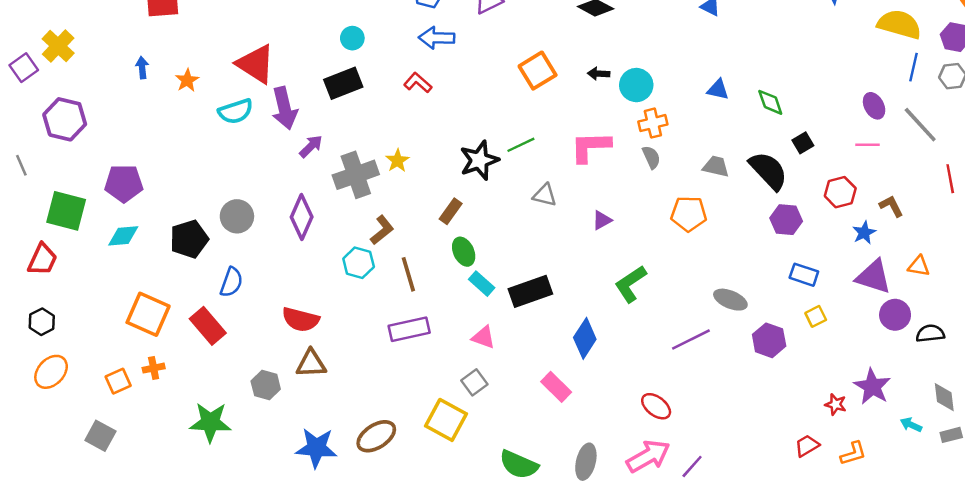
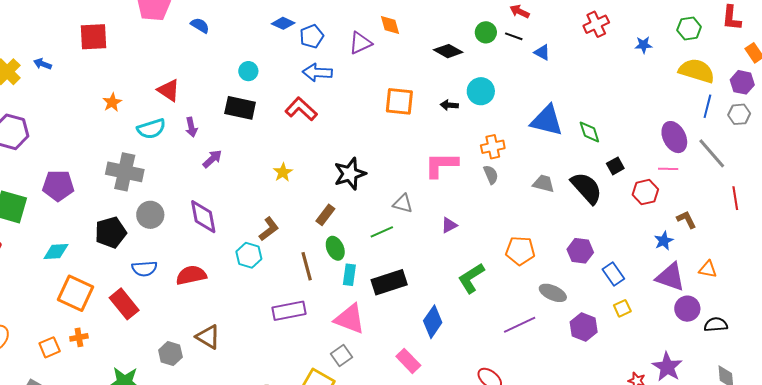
red triangle: (256, 64) -> (169, 90), size x0.7
blue arrow: (142, 68) -> (42, 64), moved, turned -66
orange square: (538, 71) -> (399, 101), turned 36
black rectangle: (343, 83) -> (240, 108), turned 32
red L-shape: (418, 83) -> (301, 109), size x1.4
cyan circle: (636, 85) -> (481, 91), moved
blue triangle: (718, 90) -> (547, 121), size x1.8
purple ellipse: (874, 106) -> (674, 137), size x1.4
purple arrow: (284, 108) -> (191, 127), size x0.6
green line: (521, 145) -> (382, 232), moved
gray cross: (356, 175) -> (125, 172), moved, turned 30
red hexagon: (840, 192) -> (645, 192), moved
orange pentagon: (689, 214) -> (520, 251), moved
purple diamond: (302, 217) -> (203, 217), turned -36
purple hexagon: (786, 220) -> (580, 251), moved
cyan diamond: (123, 236) -> (56, 252), moved
brown line: (408, 274) -> (307, 266), moved
blue rectangle: (804, 275) -> (613, 274), turned 35
blue semicircle: (231, 282) -> (144, 269), turned 65
cyan rectangle: (482, 284) -> (349, 275), turned 55
red semicircle: (301, 320) -> (191, 275), moved, turned 152
pink triangle: (483, 337) -> (350, 319), size x1.6
brown triangle: (311, 364) -> (208, 337), turned 32

